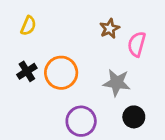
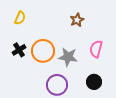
pink semicircle: (137, 44) -> (96, 49), moved
gray star: (117, 83) -> (68, 57), moved

